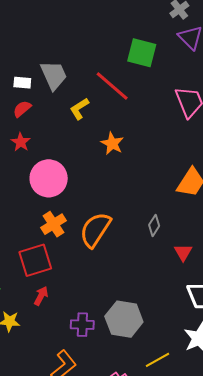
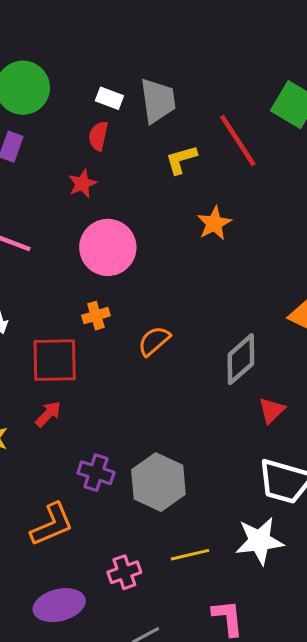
red semicircle: (22, 109) -> (98, 136), turned -54
orange cross: (53, 224) -> (96, 316), size x0.7
gray diamond: (154, 225) -> (241, 359), size x1.6
orange semicircle: (95, 230) -> (154, 341), size x0.6

